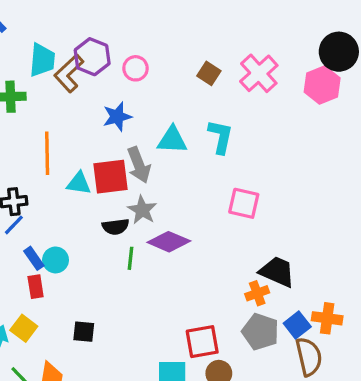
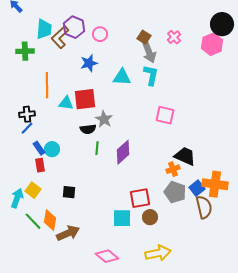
pink cross: (259, 73) -> (174, 37), size x0.6
gray arrow: (139, 165) -> (149, 52), moved
purple diamond: (169, 242) -> (123, 152), moved, turned -65
orange cross: (327, 318) -> (215, 184), size x1.4

